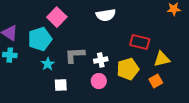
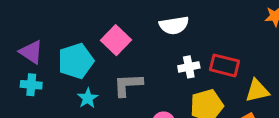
pink square: (57, 17) -> (116, 40), moved
white cross: (101, 60) -> (189, 67), moved

